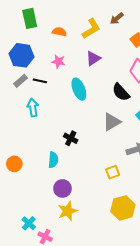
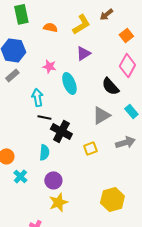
pink star: (58, 61) -> (49, 66), moved
black line: (40, 81) -> (44, 117), moved
cyan arrow: (33, 108) -> (37, 97), moved
black cross: (71, 138) -> (61, 131), size x1.5
yellow square: (113, 172) -> (90, 148), moved
cyan cross: (29, 223) -> (20, 176), moved

